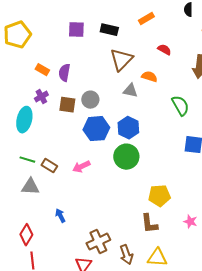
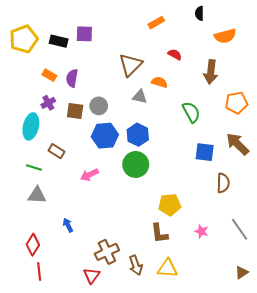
black rectangle: (109, 30) -> (59, 41), moved
brown rectangle: (49, 166) -> (57, 151), moved

